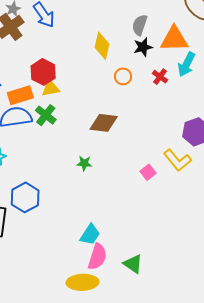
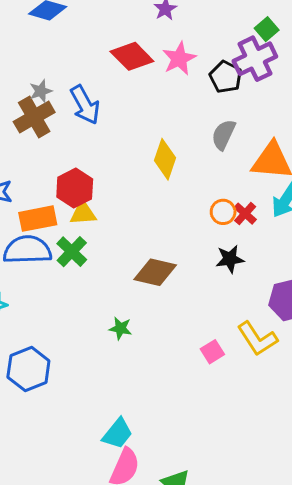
black star: (143, 47) -> (230, 259), moved
orange circle: (123, 76) -> (223, 212), moved

